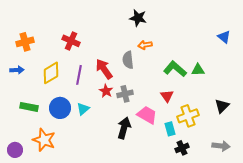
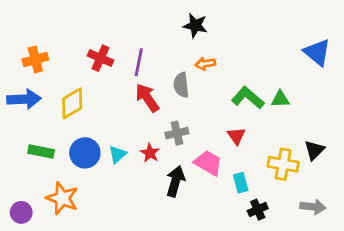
blue triangle: (224, 37) -> (317, 52), size x1.5
blue arrow: (17, 70) -> (24, 99), size x1.6
purple line: (79, 75) -> (139, 62), moved
red star: (106, 91) -> (150, 153), moved
yellow cross: (188, 116) -> (283, 164), moved, turned 30

